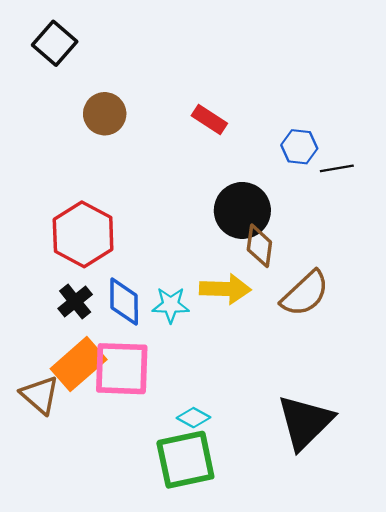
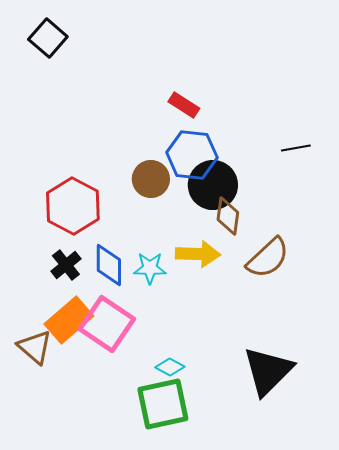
brown circle: (105, 114) -> (151, 179), moved
blue hexagon: (299, 147) -> (192, 155), moved, size x1.6
pink square: (122, 369) -> (107, 324), turned 32

